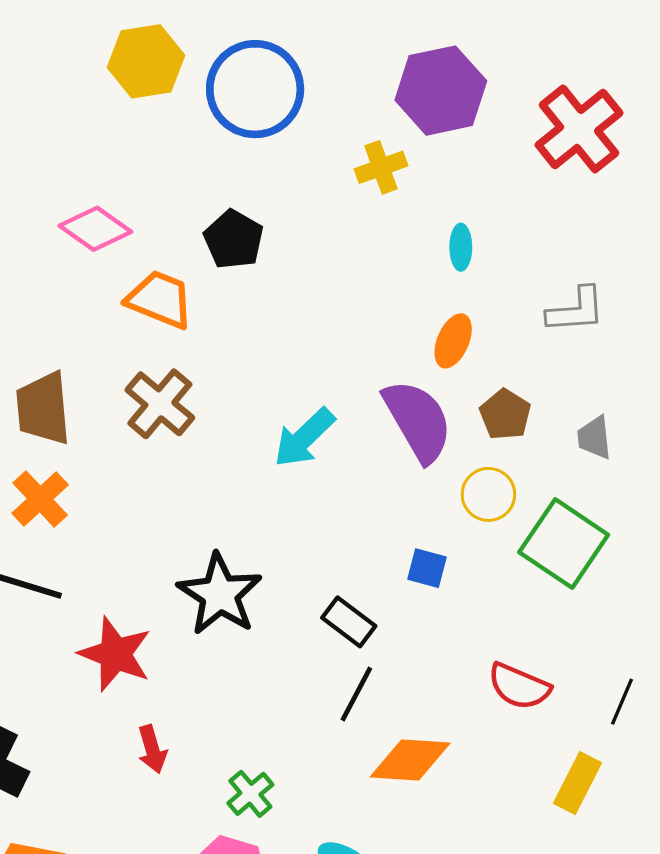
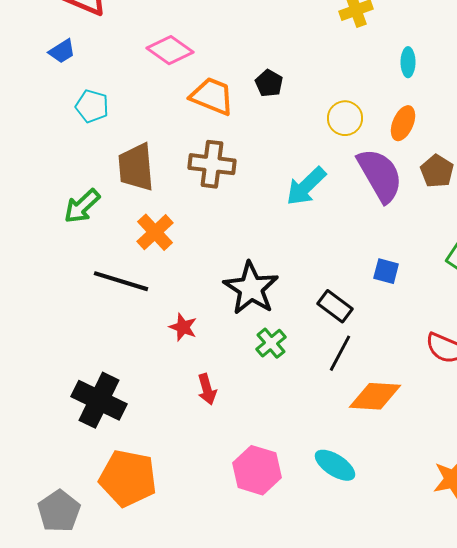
black pentagon: (234, 240) -> (269, 83), moved, size x0.7
brown cross: (160, 404) -> (212, 164), turned -33
yellow circle: (488, 494) -> (345, 118), moved
orange cross: (40, 499) -> (155, 232), moved
red star: (115, 654) -> (183, 327), size x0.6
green cross: (250, 794) -> (271, 343), moved

